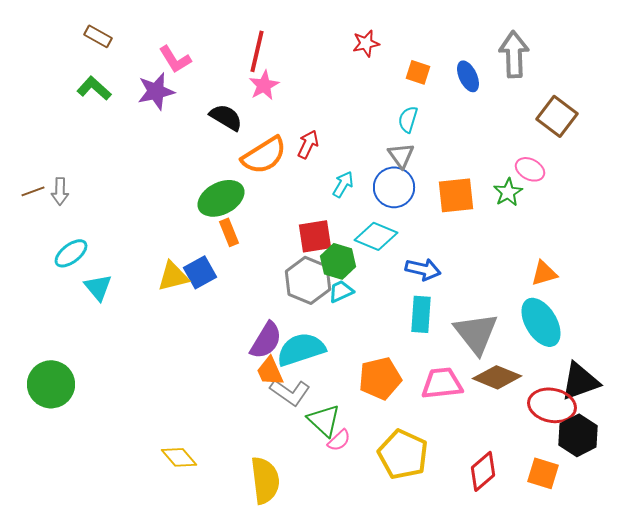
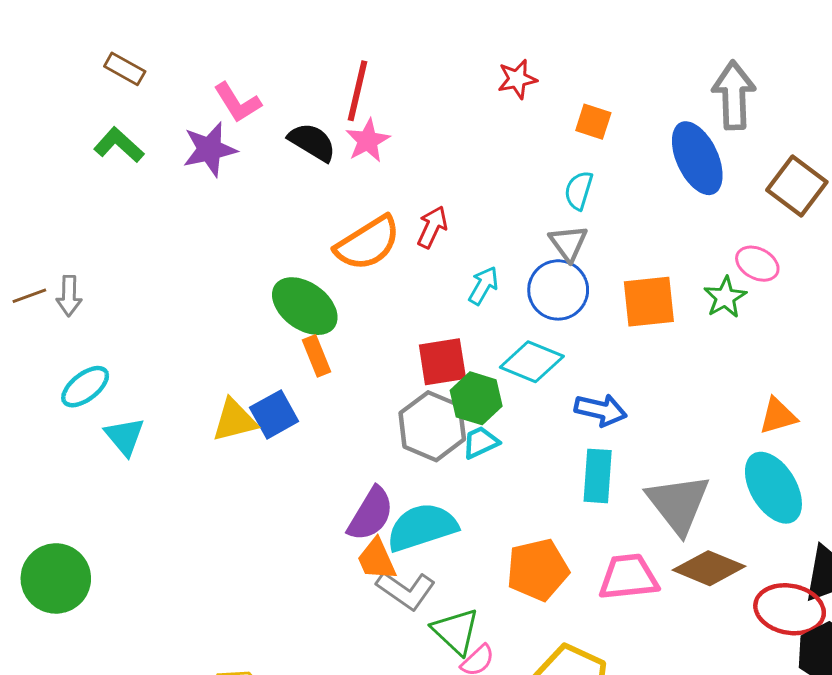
blue ellipse: (468, 76) -> (697, 158), moved, size x1.6
black semicircle: (226, 117) -> (312, 142), moved
green ellipse: (221, 198) -> (305, 306), turned 63

